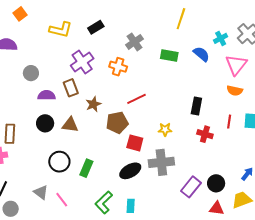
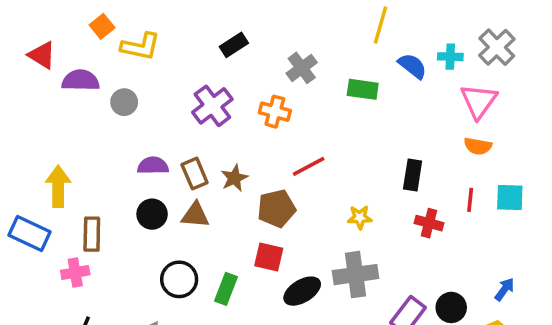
yellow L-shape: (61, 30) -> (140, 46), moved
cyan cross: (221, 38) -> (450, 57), turned 32
blue semicircle: (201, 54) -> (412, 66), moved
gray circle: (31, 73) -> (124, 102), moved
brown rectangle: (71, 88) -> (195, 174), moved
red square: (135, 143) -> (269, 257), moved

